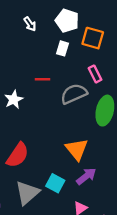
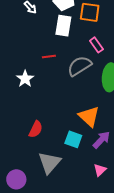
white rectangle: (63, 48) -> (63, 26), size x1.5
red semicircle: (18, 155) -> (36, 129), size x0.7
cyan square: (55, 183) -> (73, 139), moved

